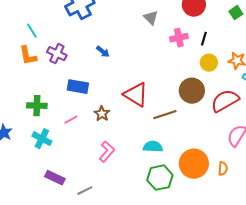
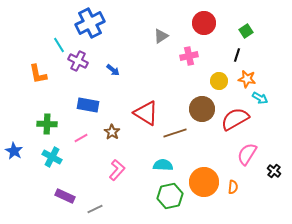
gray triangle: (151, 18) -> (161, 36), turned 42
cyan line: (32, 31) -> (59, 45), moved
black line: (204, 39) -> (237, 55), moved
purple cross: (57, 54) -> (78, 61), moved

